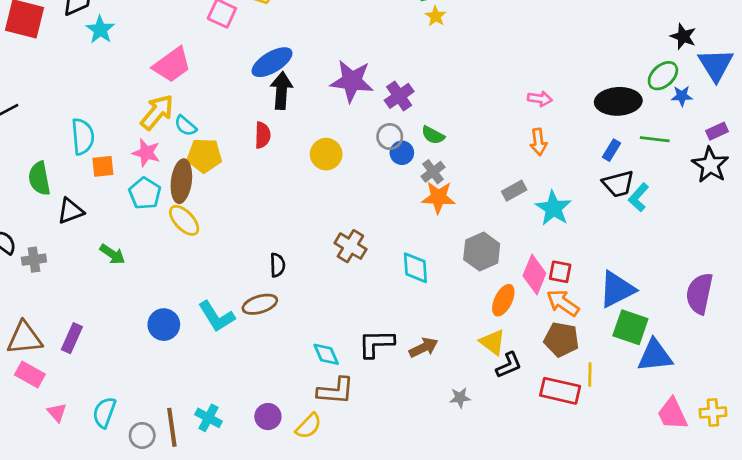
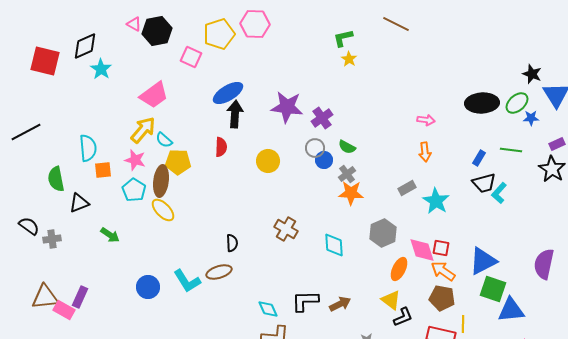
black ellipse: (618, 101) -> (482, 103), moved
pink diamond: (534, 275) -> (422, 250), turned -40
pink rectangle: (30, 375) -> (64, 310), moved

